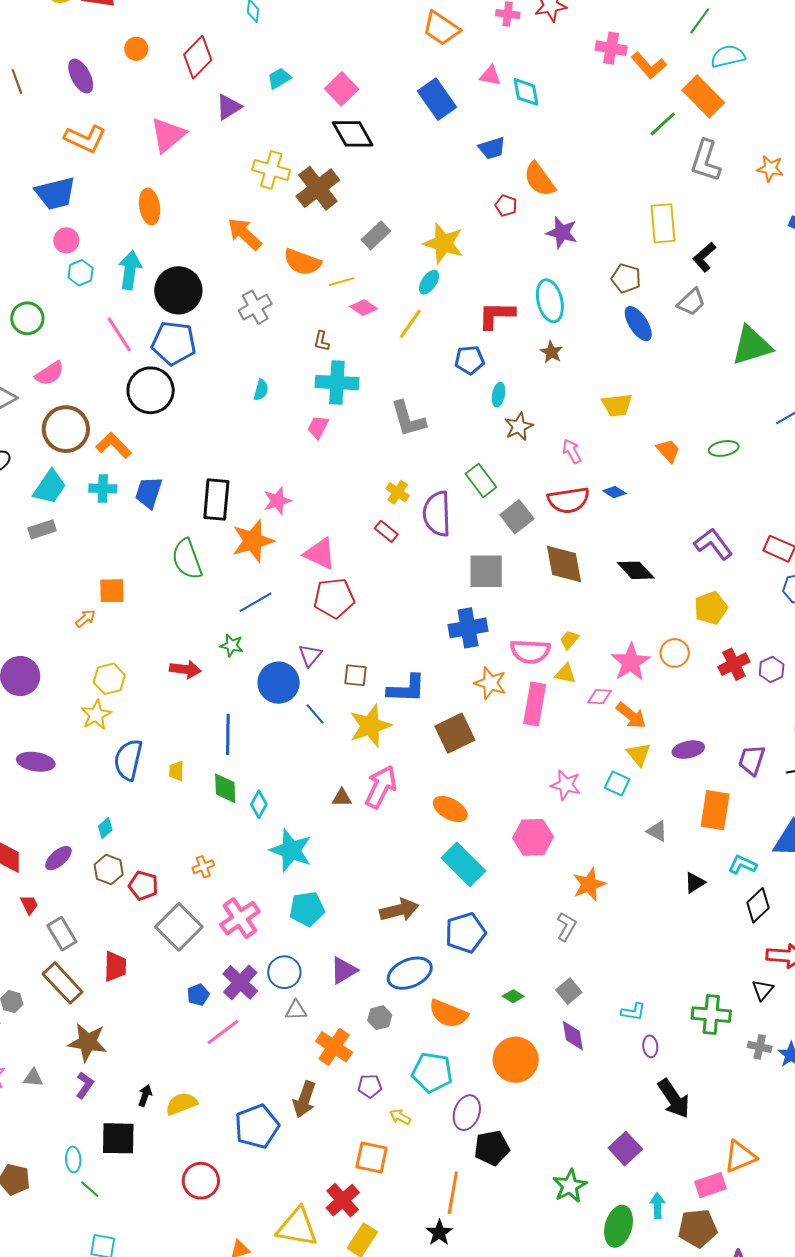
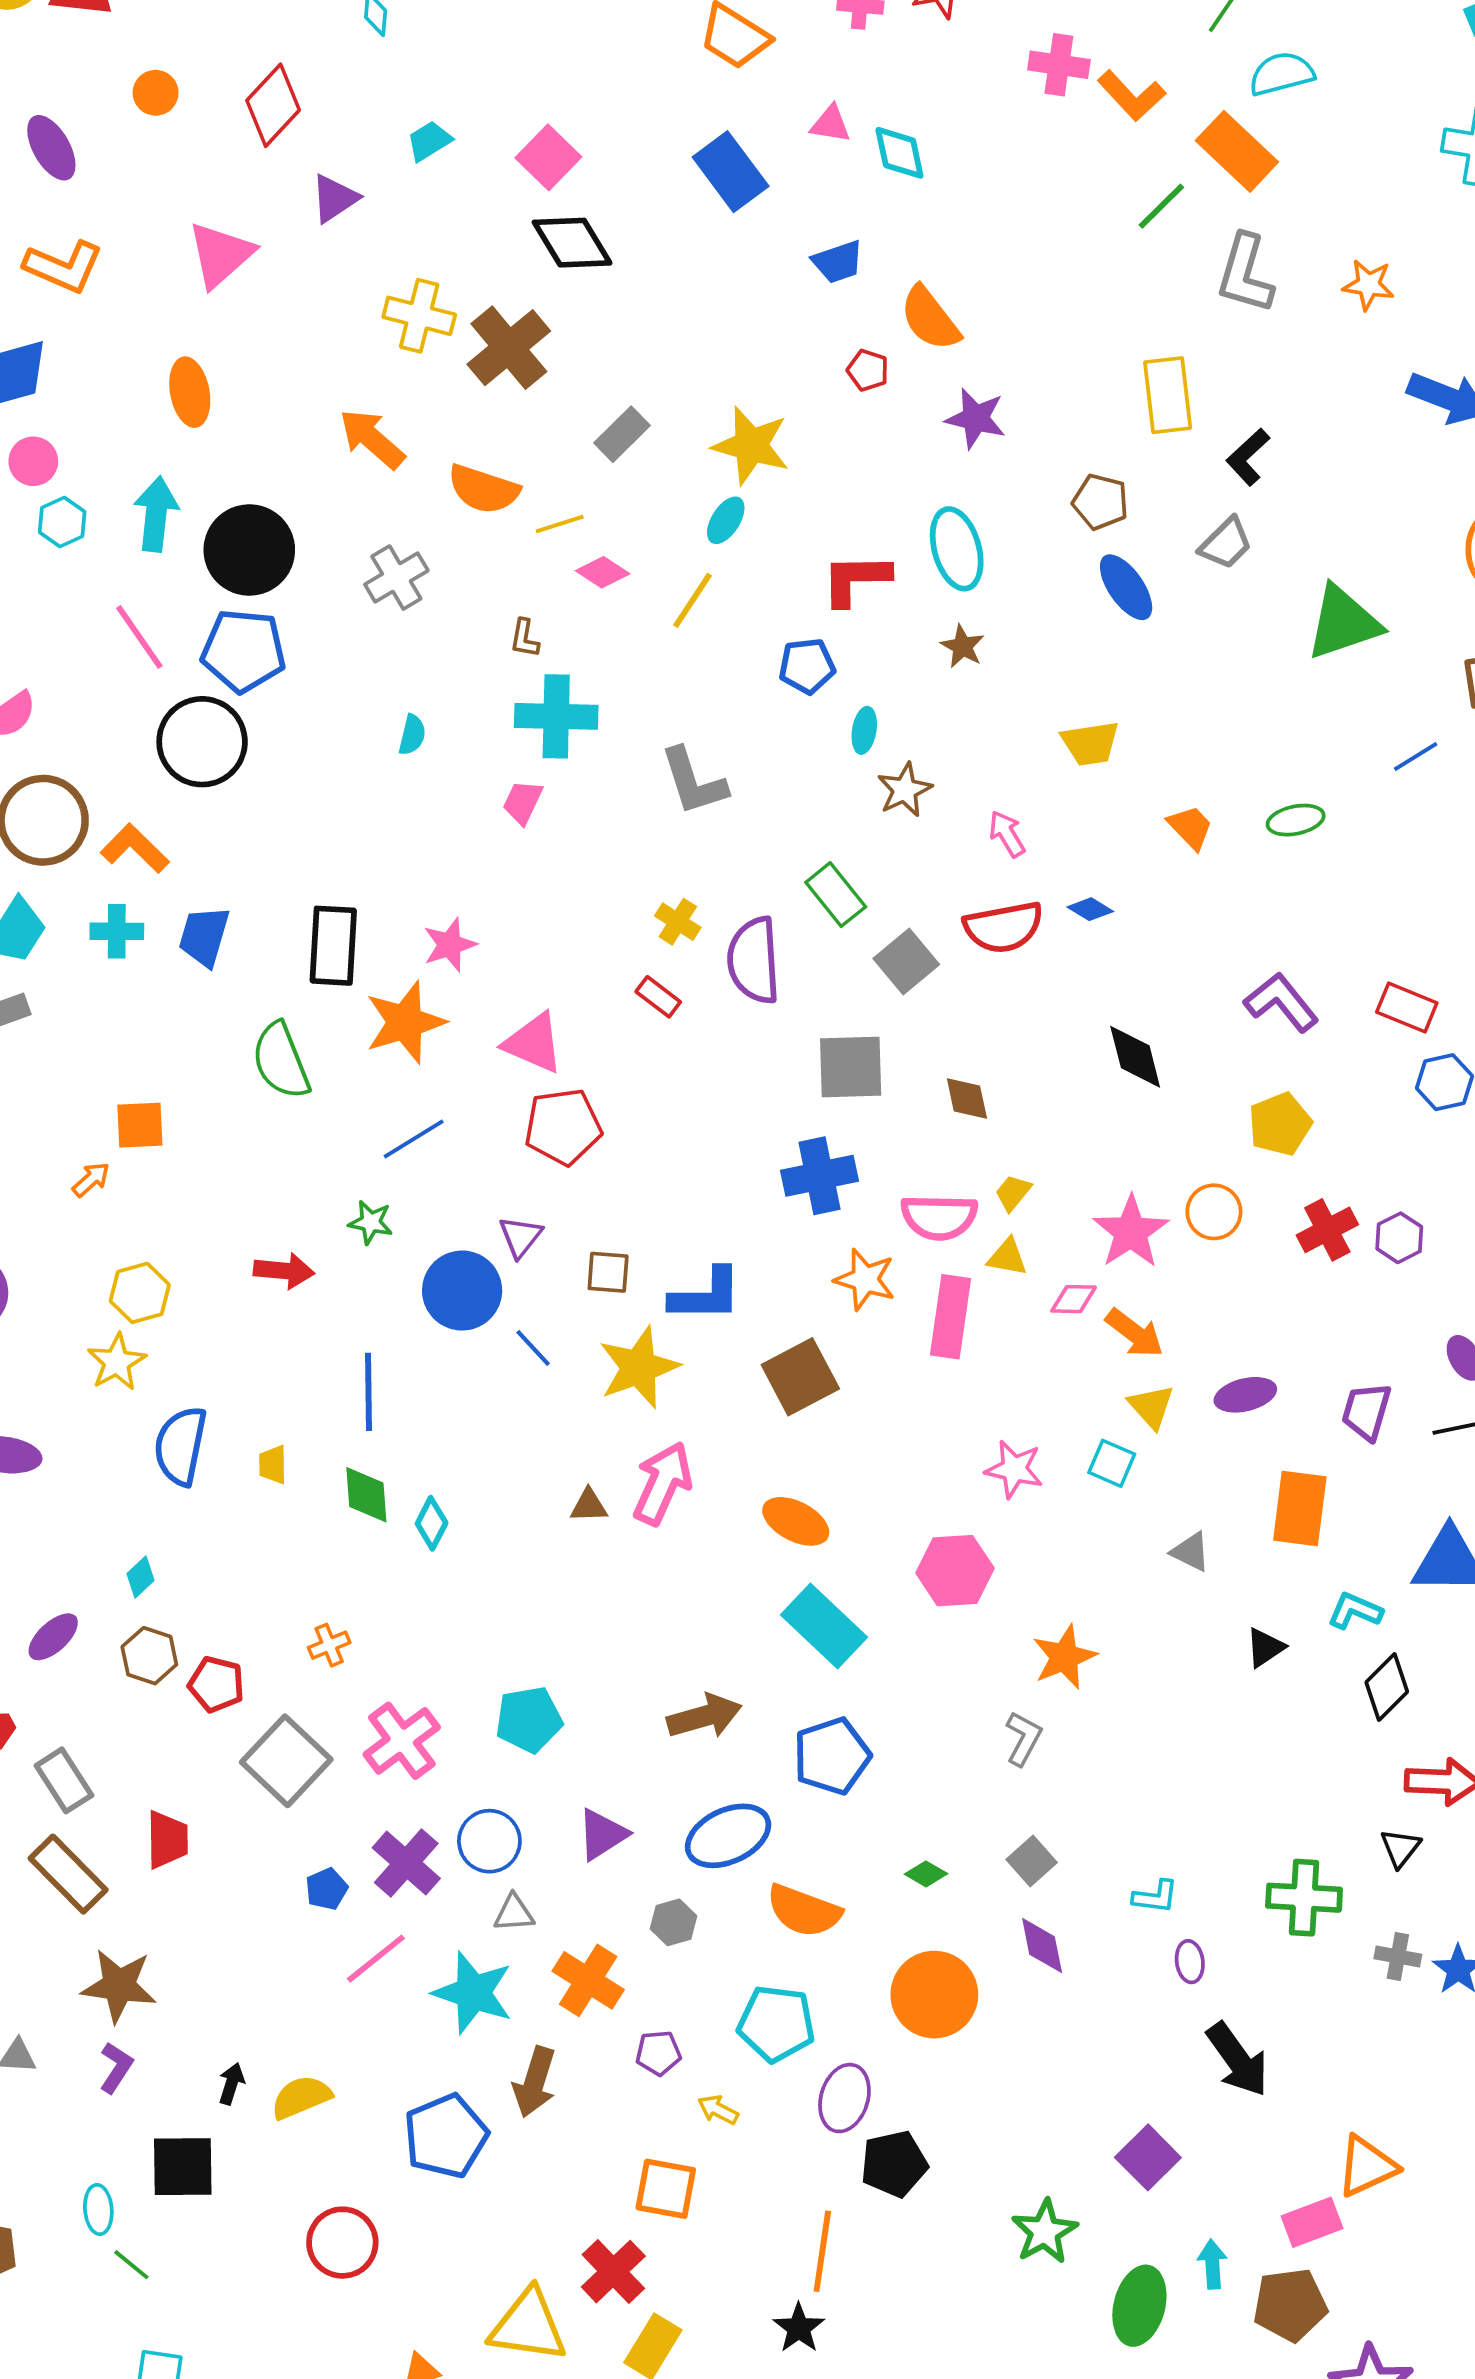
brown diamond: (564, 564) -> (967, 1098), moved, size x0.6
black diamond: (636, 570) -> (1135, 1057), turned 30
cyan star: (291, 850) -> (473, 1993), moved

